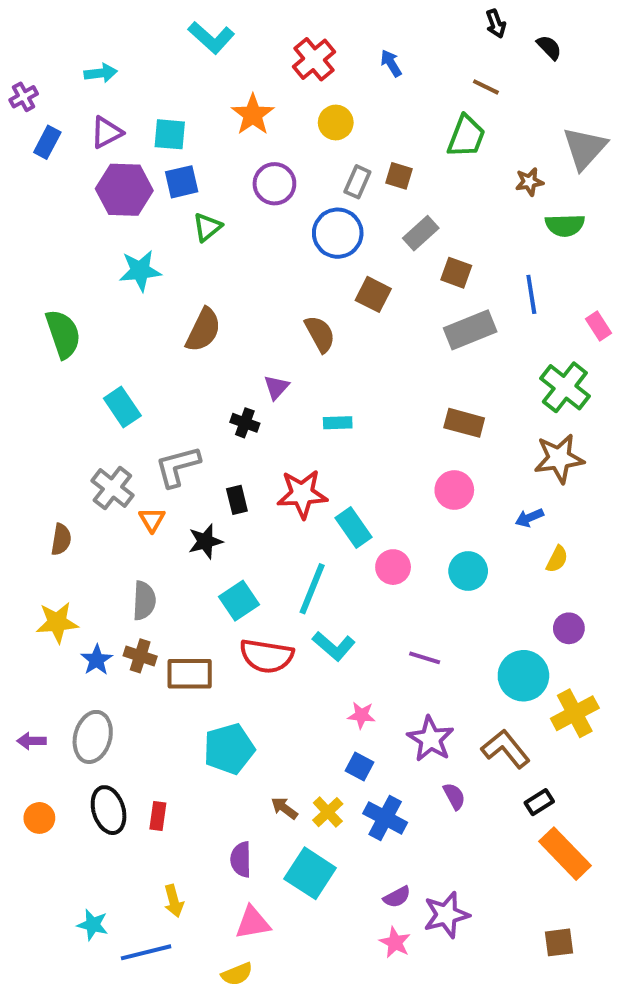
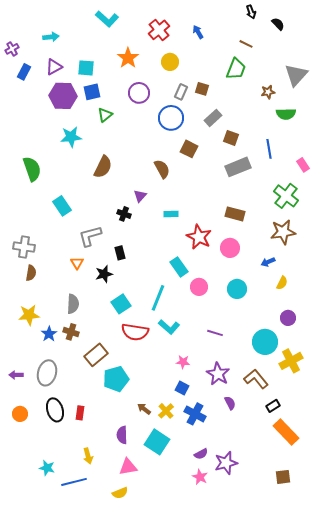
gray cross: (112, 488) -> (24, 247), moved, turned -30
red star: (302, 494) -> (199, 237), moved, turned 30
brown rectangle: (190, 674) -> (96, 355), moved, turned -40

